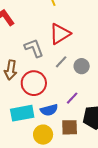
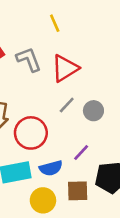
gray L-shape: (34, 48) -> (29, 59), moved

